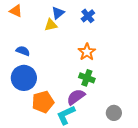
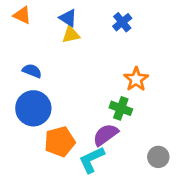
blue triangle: (58, 13) -> (68, 18), moved, turned -48
orange star: (87, 52) -> (136, 79), moved

